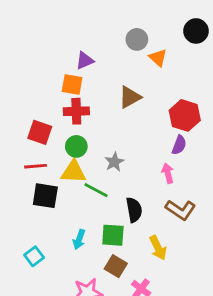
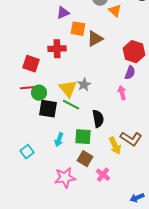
orange square: (72, 84) -> (78, 29), moved
green circle: (76, 146) -> (39, 93), moved
yellow triangle: (73, 172) -> (68, 89), moved, turned 48
black square: (45, 196) -> (48, 109), moved
brown L-shape: (181, 210) -> (131, 139), moved

